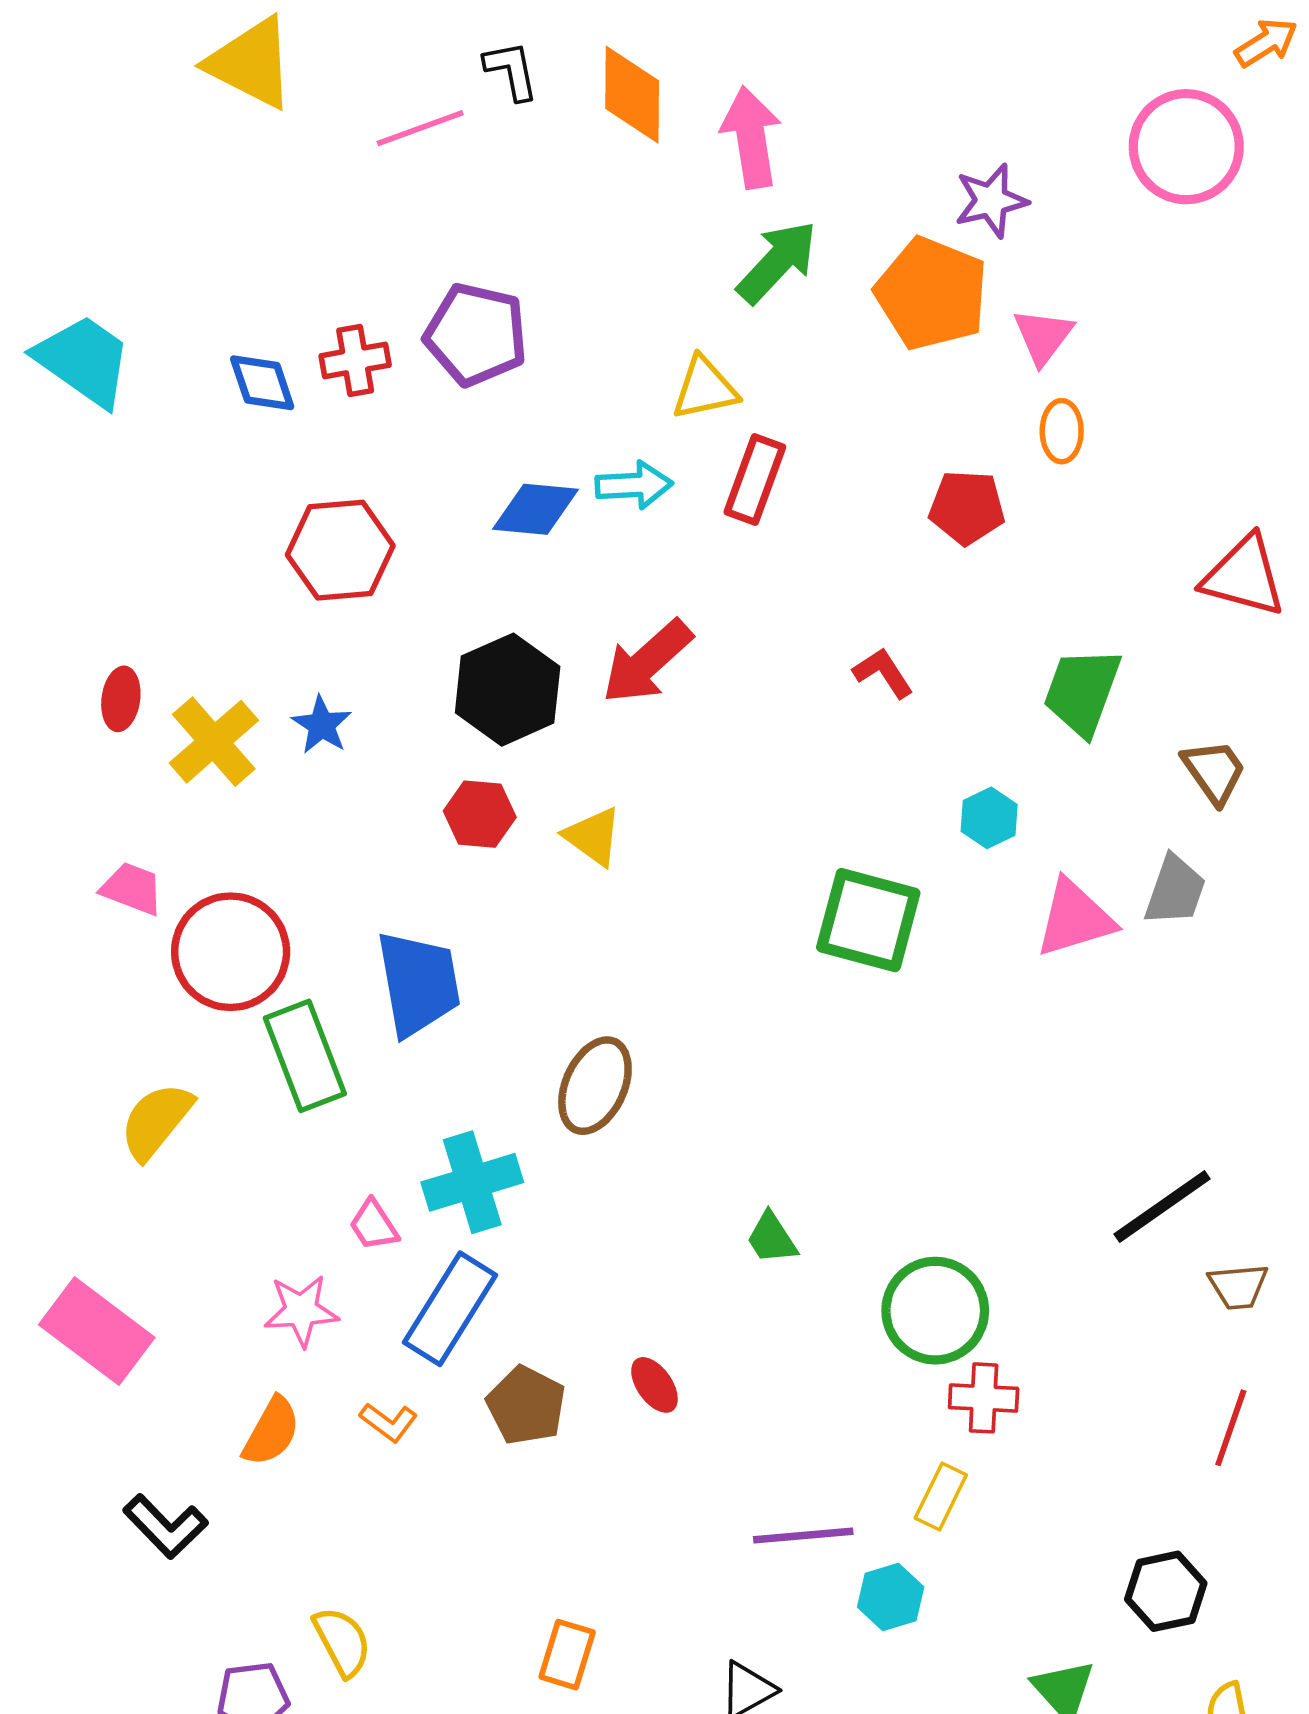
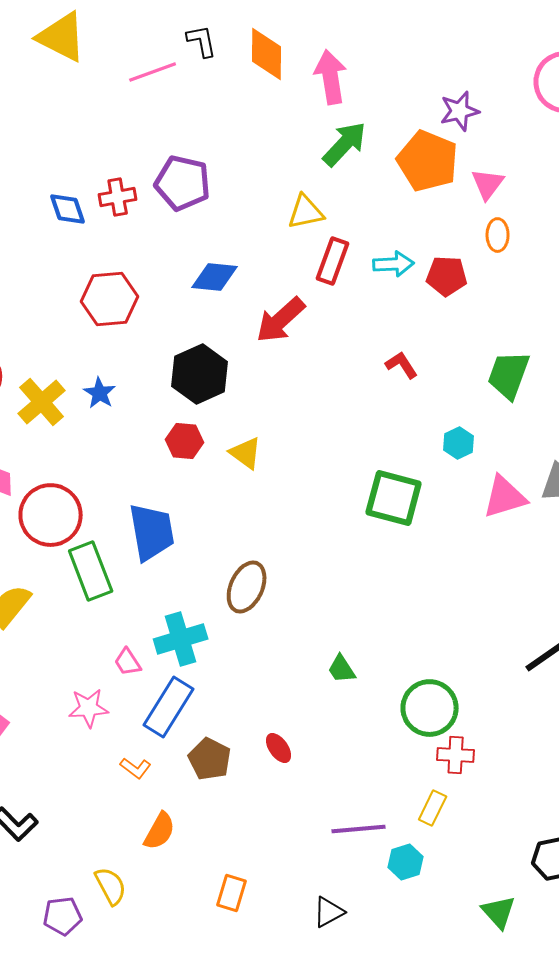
cyan arrow: (634, 485) -> (394, 264), moved
red arrow: (647, 662) -> (281, 320), moved
orange semicircle: (271, 1431) -> (160, 831), moved

